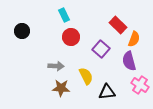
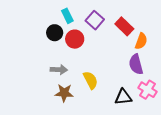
black circle: (22, 31) -> (55, 33), moved
purple square: (101, 49) -> (95, 20), moved
black triangle: (107, 92) -> (123, 97), moved

